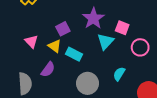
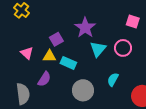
pink square: (122, 28) -> (133, 22), moved
yellow triangle: (55, 46) -> (49, 56), turned -32
pink circle: (140, 47) -> (123, 48), moved

